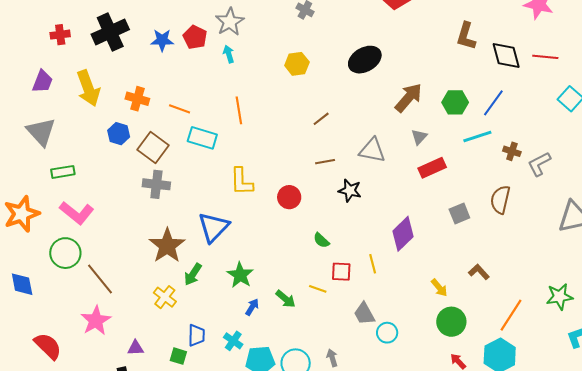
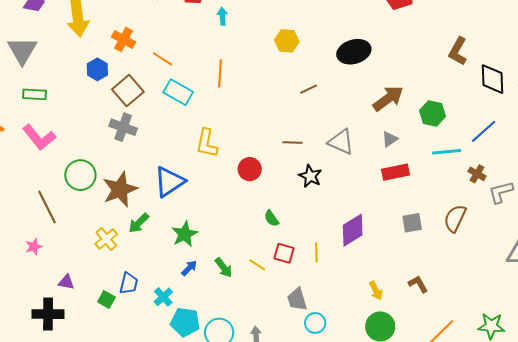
blue line: (493, 103) -> (484, 131), moved
brown line: (321, 119) -> (309, 89), moved
green circle: (65, 253) -> (80, 175), moved
pink star: (96, 321) -> (34, 247), size x0.6

